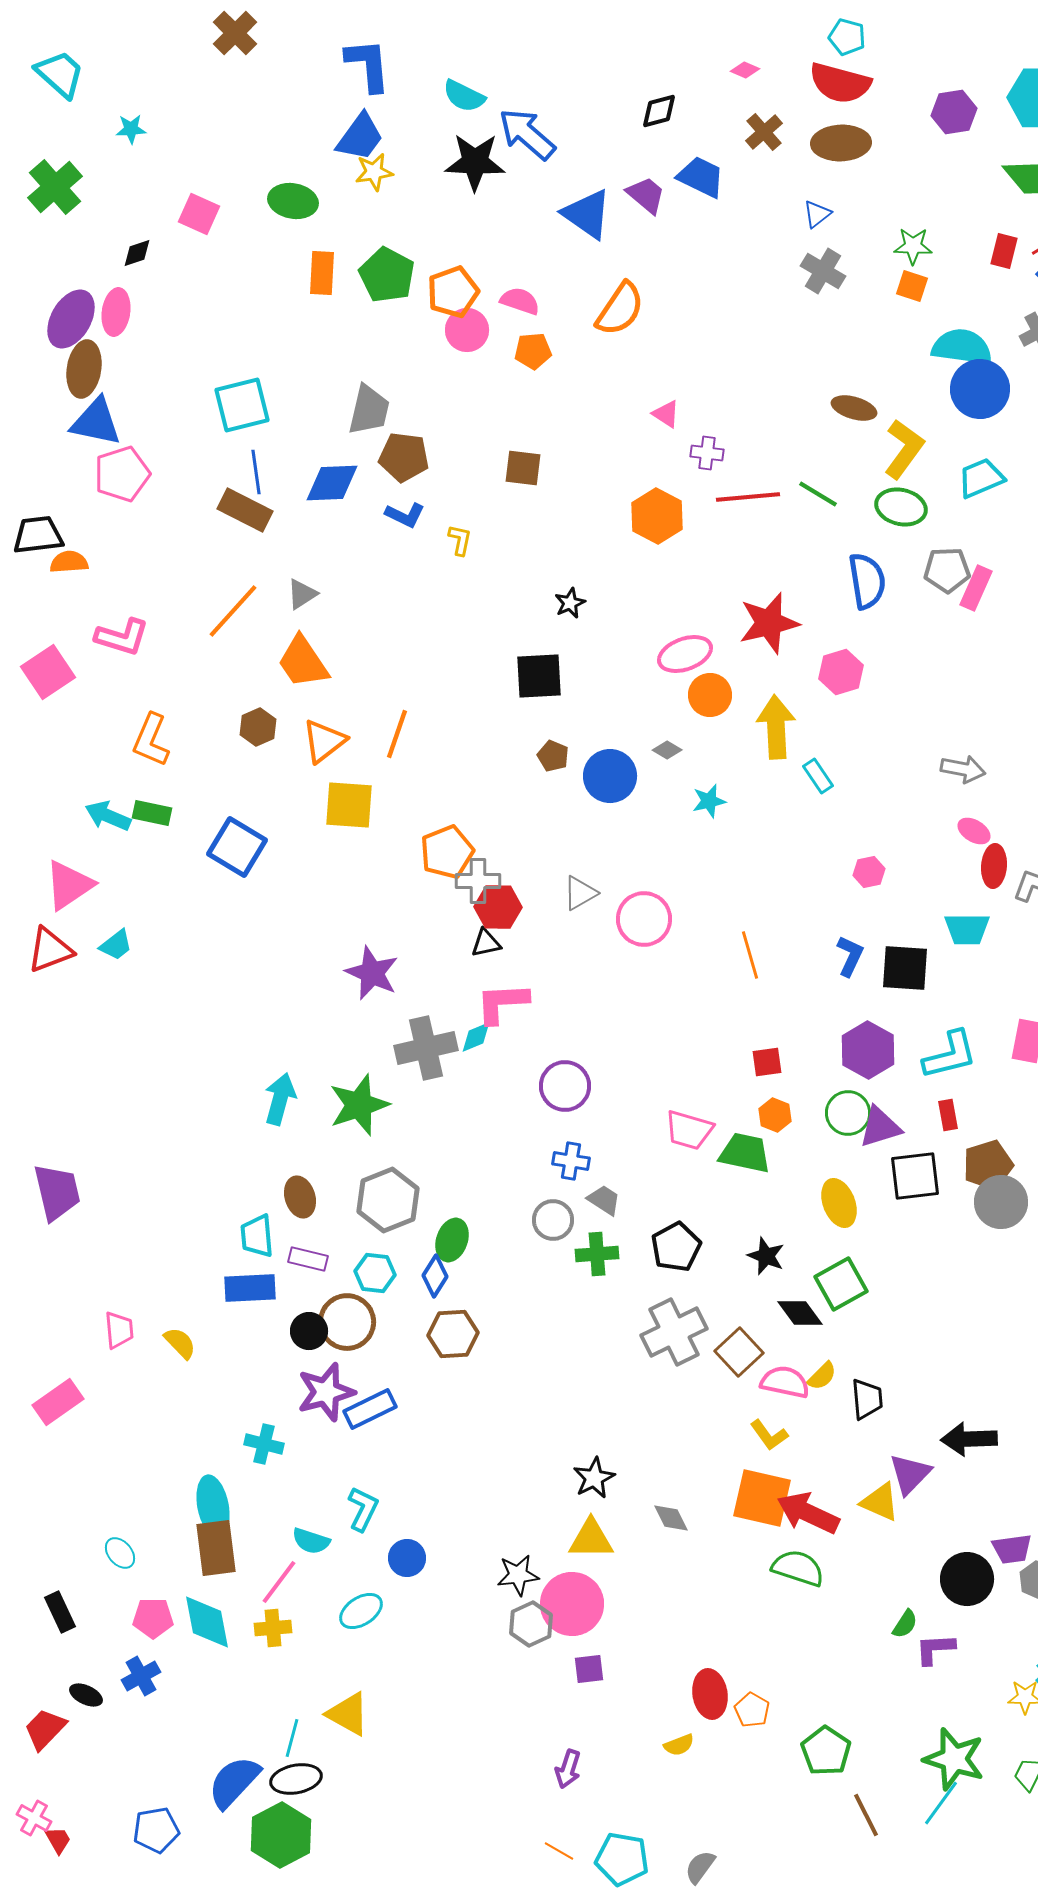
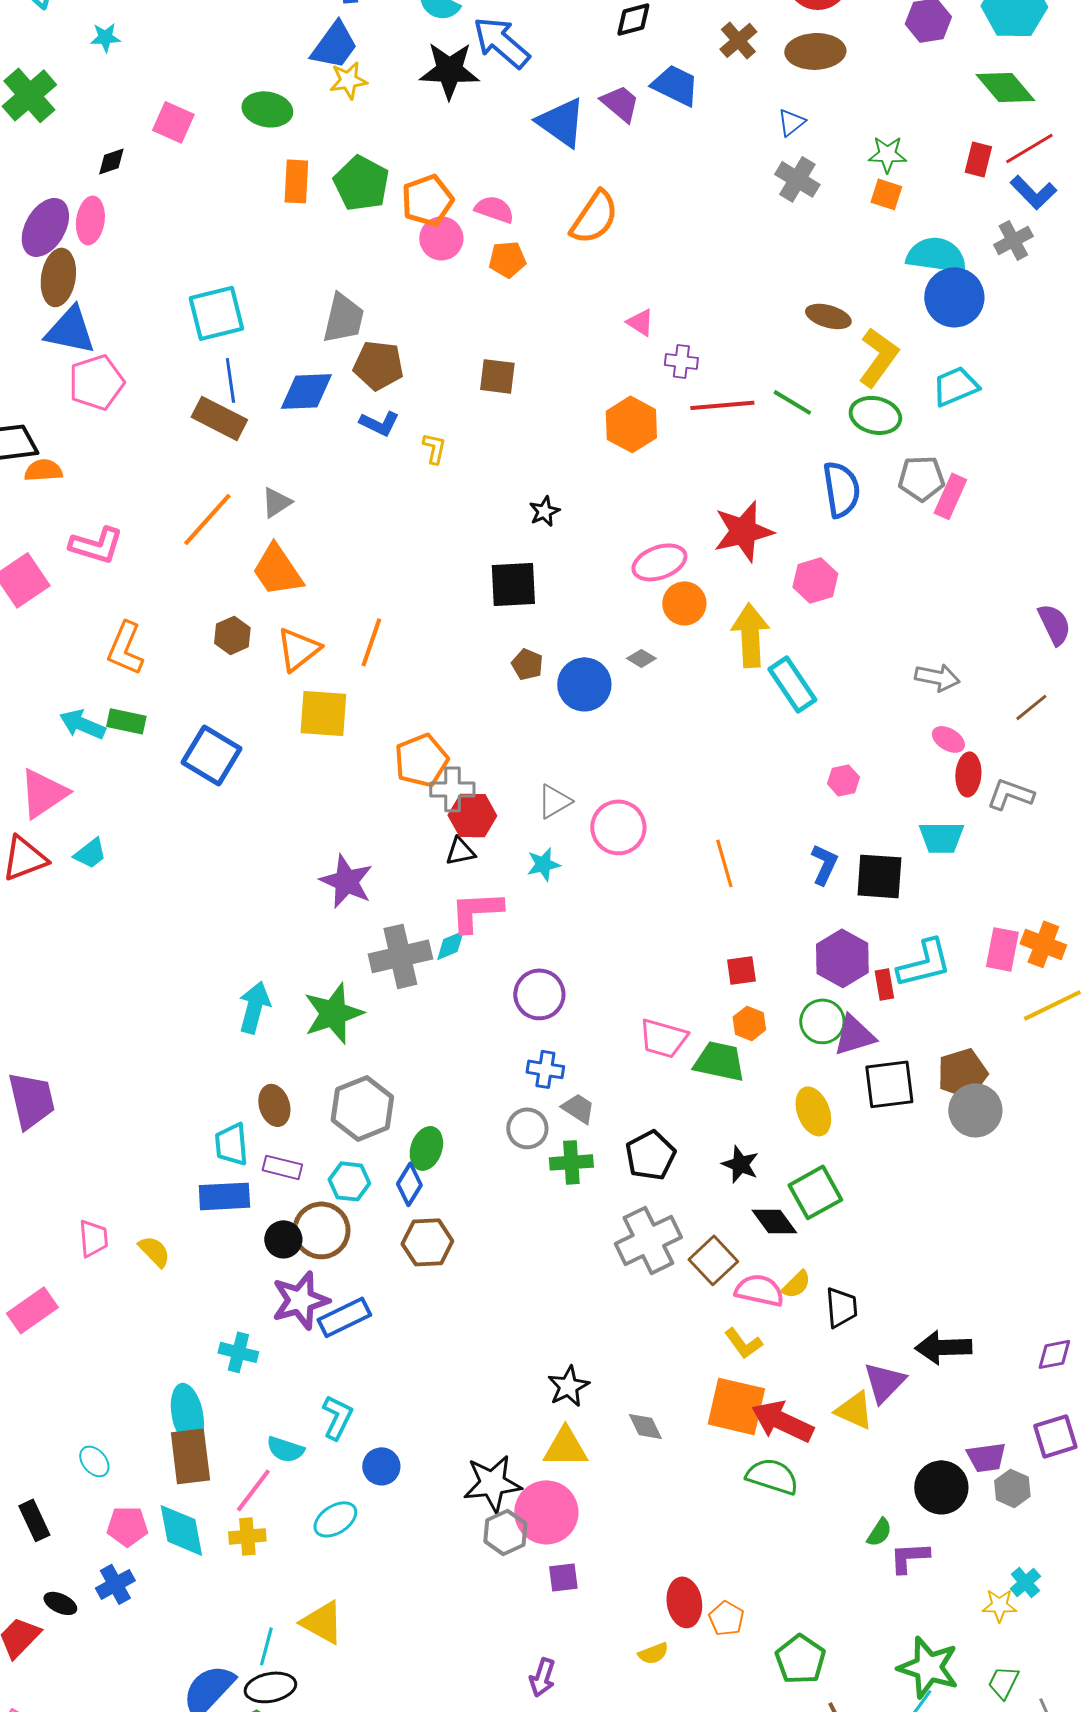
cyan rectangle: (818, 776) -> (792, 684), size x1.6
cyan star: (709, 801) -> (543, 864), moved
red rectangle: (948, 1115) -> (884, 984), moved
black star: (518, 1575) -> (492, 1483), size x1.4

